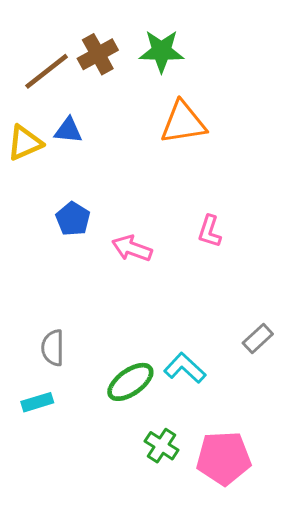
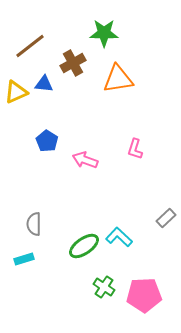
brown cross: (98, 54) -> (73, 63), moved

